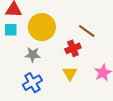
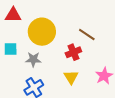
cyan square: (11, 30) -> (11, 49), moved

